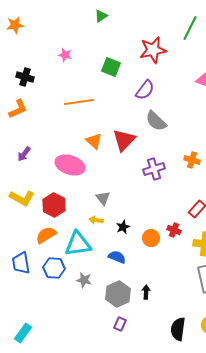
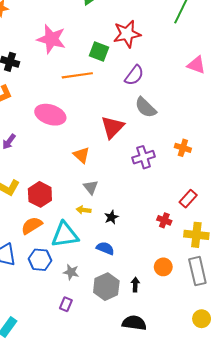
red star: (153, 50) -> (127, 34), moved
pink star: (65, 55) -> (51, 39), size x2.0
orange line: (79, 102) -> (77, 75), moved
orange triangle: (94, 141) -> (81, 155), moved
pink ellipse: (70, 165) -> (50, 115), moved
orange circle: (151, 238) -> (163, 267), moved
purple rectangle: (120, 324) -> (66, 304), moved
black semicircle: (178, 329) -> (134, 323), moved, turned 90

